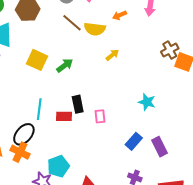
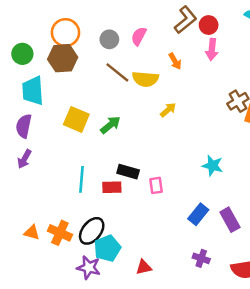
orange arrow: (120, 15) -> (175, 61), turned -96
black rectangle: (78, 104) -> (128, 172), turned -60
black ellipse: (24, 134) -> (92, 231), moved

